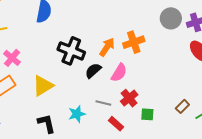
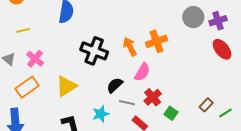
orange arrow: (107, 47) -> (130, 47), turned -60
black semicircle: (93, 71) -> (115, 85), moved
green square: (147, 114) -> (171, 113), turned 32

